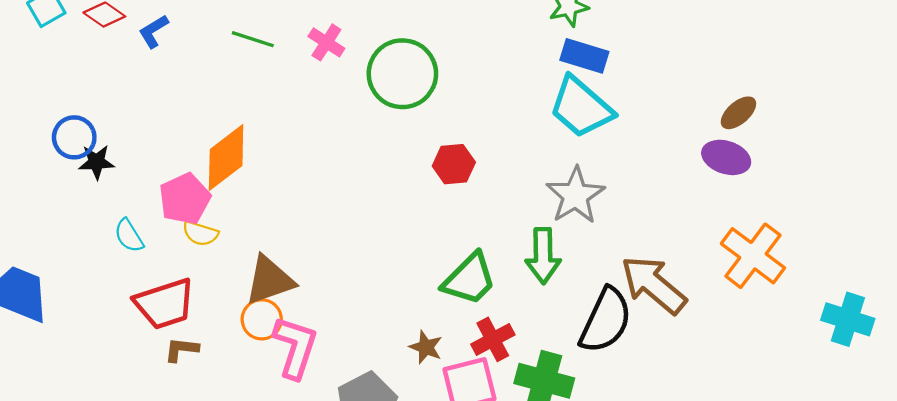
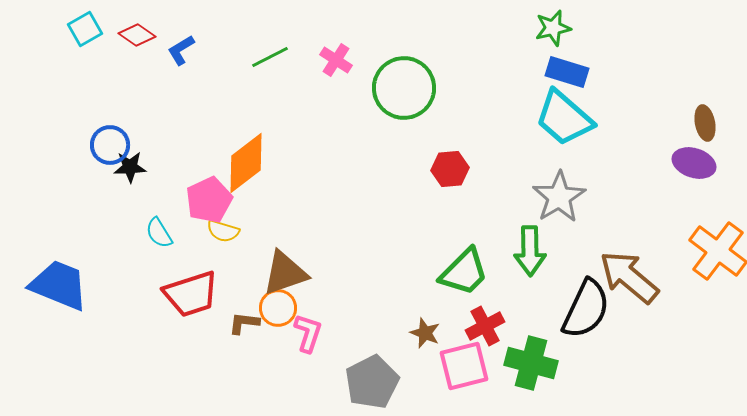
green line: (253, 39) -> (270, 57), turned -45
brown ellipse: (738, 113) -> (705, 123), turned -60
pink L-shape: (295, 347) -> (308, 333), size x0.7
brown L-shape: (181, 349) -> (244, 323), moved

